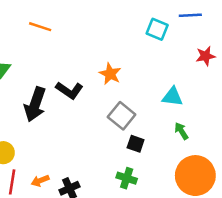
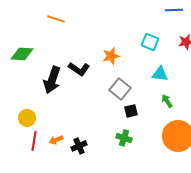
cyan square: (157, 29) -> (150, 42), moved
orange star: (110, 74) -> (111, 56), turned 30
black square: (136, 144) -> (131, 111), turned -32

